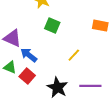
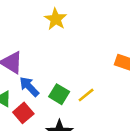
green square: (52, 26) -> (59, 94), moved

